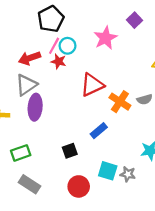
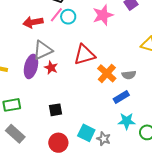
red star: (59, 61) -> (51, 68), moved
gray triangle: (26, 85) -> (43, 50), moved
blue rectangle: (99, 131) -> (121, 97), moved

